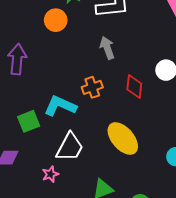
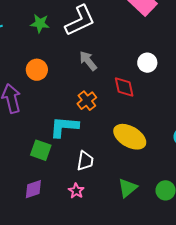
orange circle: (56, 20) -> (37, 70), moved
green square: (29, 121) -> (41, 150), turned -30
white trapezoid: (70, 147) -> (85, 161), size x0.7

